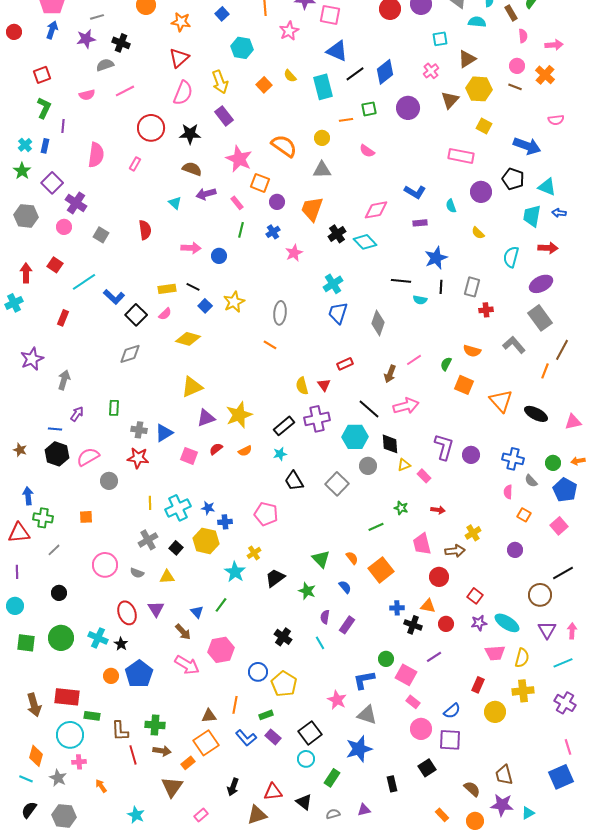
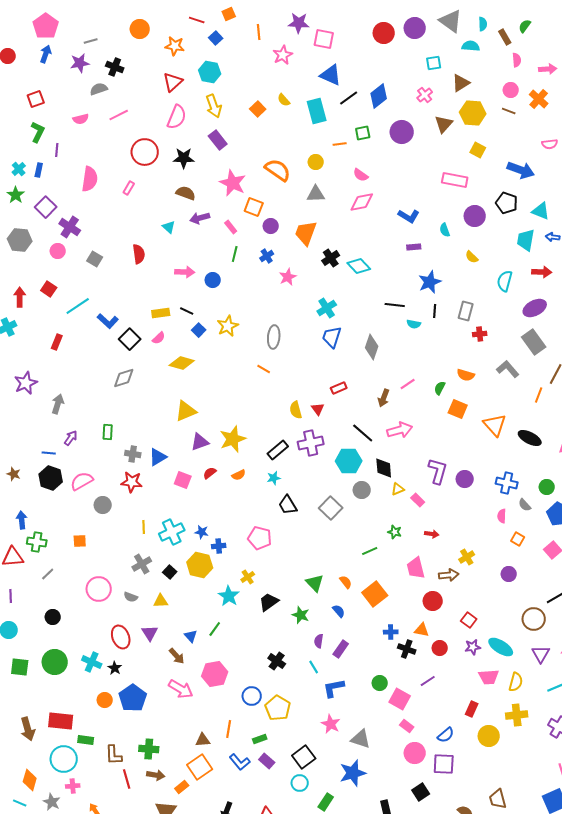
cyan hexagon: (242, 48) -> (210, 72), moved
pink diamond: (376, 210) -> (362, 202), moved
blue L-shape: (364, 680) -> (334, 688), moved

